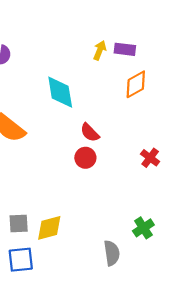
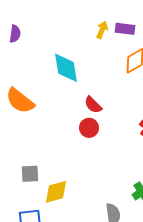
gray square: (19, 223) -> (30, 174), moved

